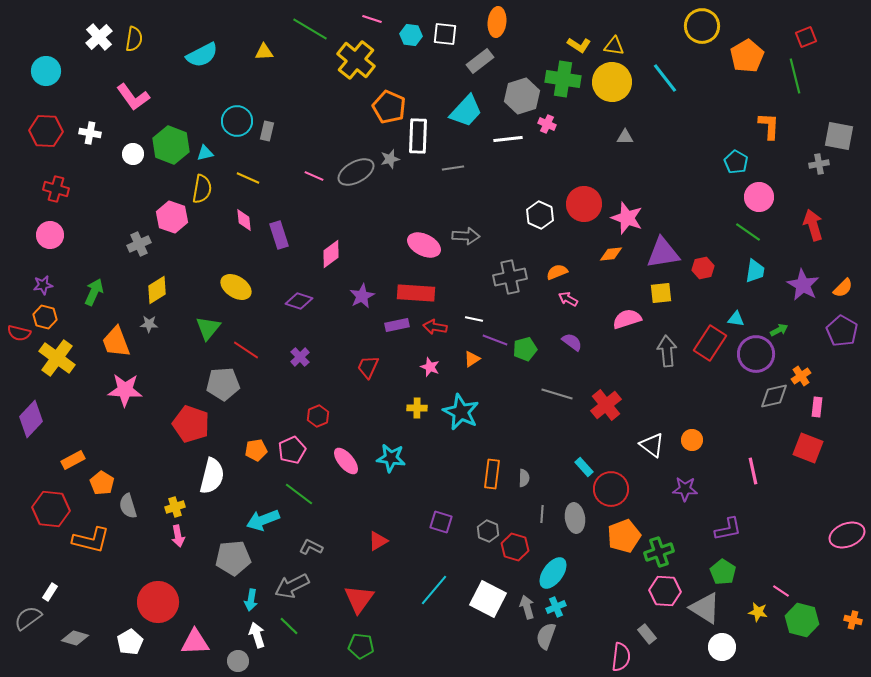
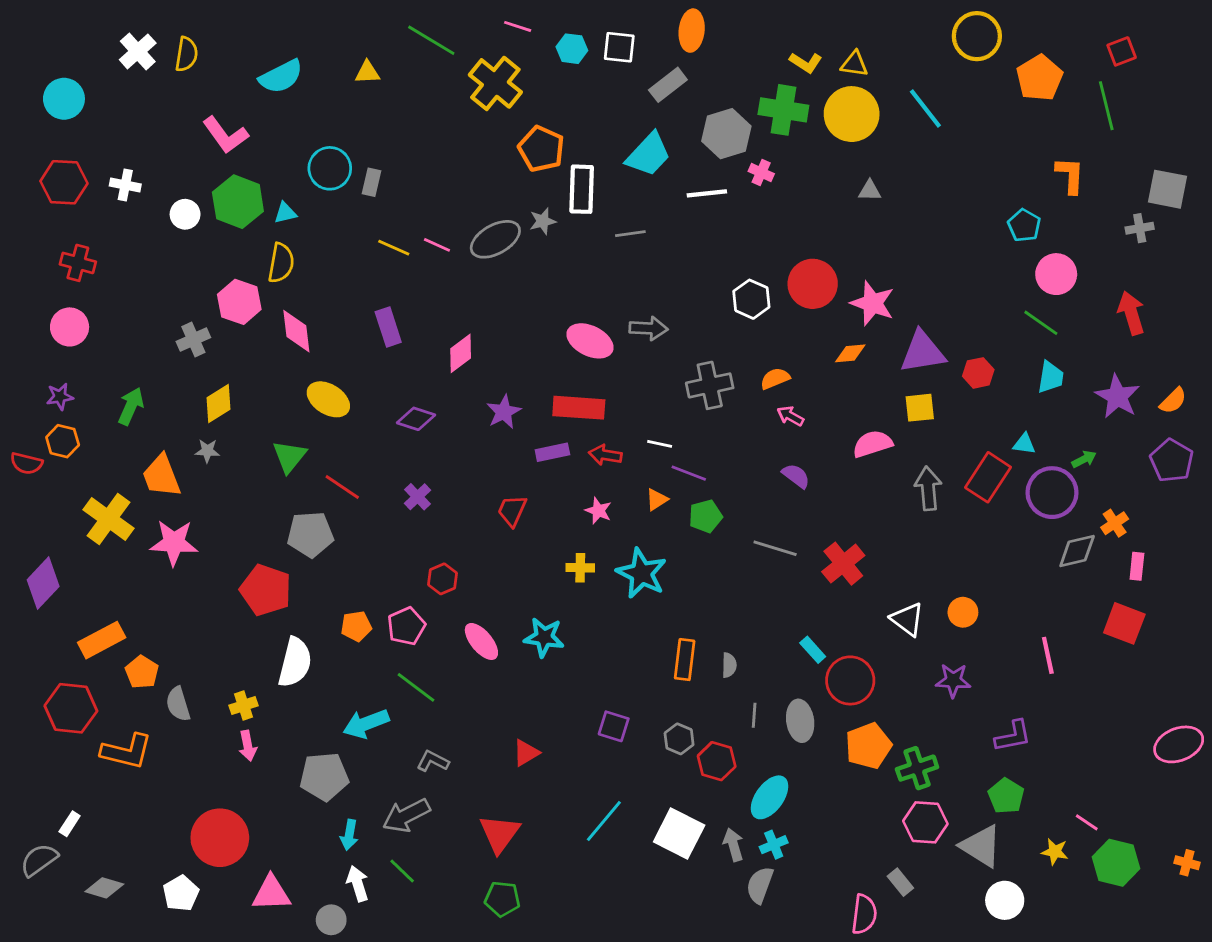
pink L-shape: (133, 97) -> (225, 135), moved
yellow line: (248, 178) -> (394, 248), moved
pink diamond: (244, 220) -> (296, 331), moved, size x1.4
green pentagon: (525, 349) -> (705, 516), moved
yellow cross: (57, 358) -> (109, 519), moved
orange rectangle: (73, 460) -> (102, 640), size x1.4

